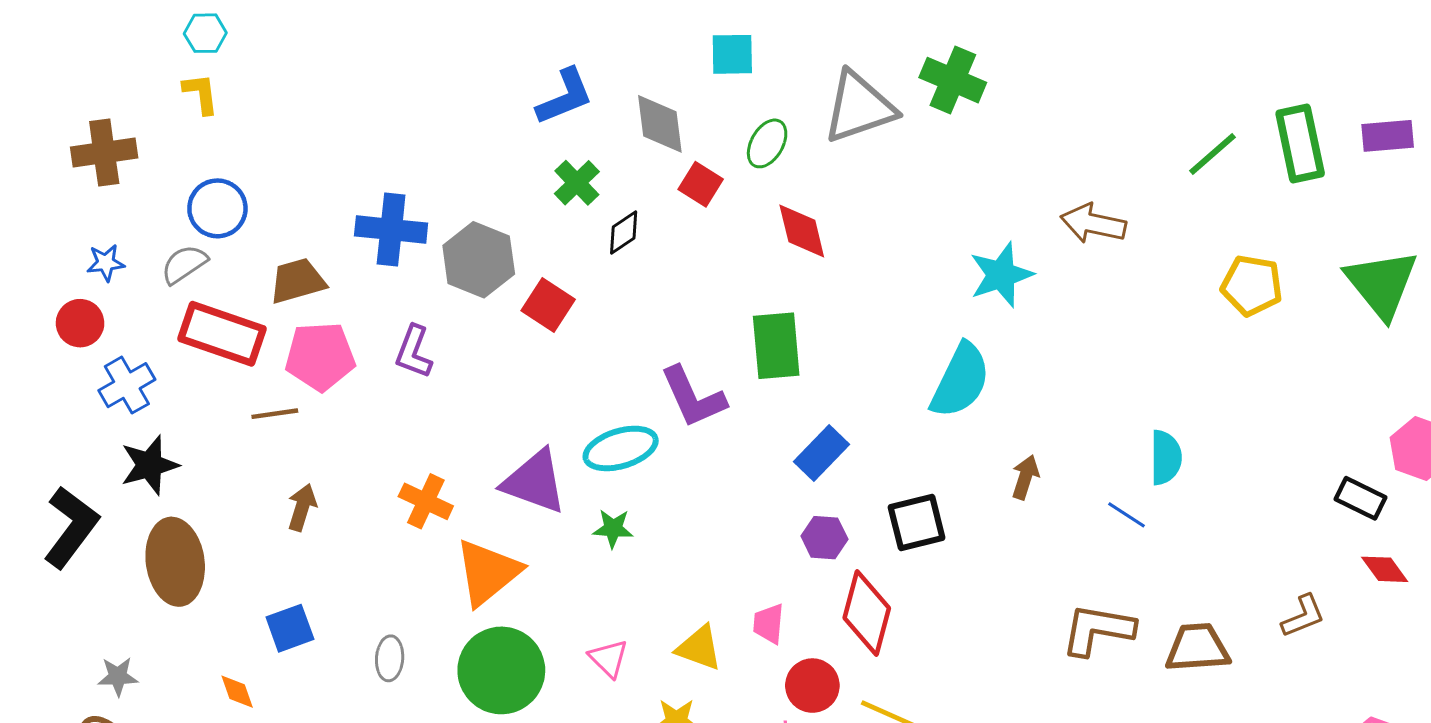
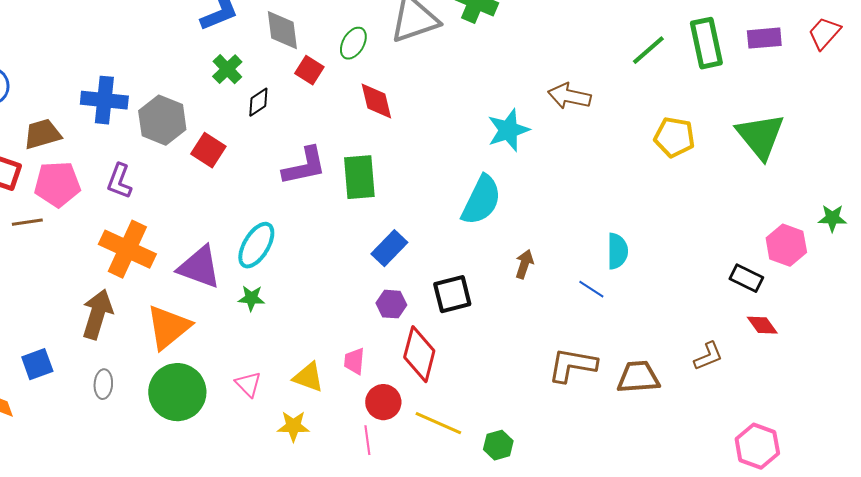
purple L-shape: (693, 397) -> (304, 166), moved, turned -78
cyan ellipse: (621, 448) -> (256, 245), turned -42
orange cross: (426, 501) -> (127, 249), moved, size x1.6
brown arrow: (302, 507) -> (97, 314), moved, size x1.6

